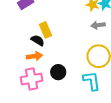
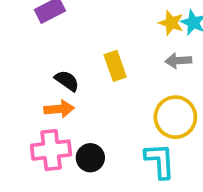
yellow rectangle: (45, 30) -> (115, 66), moved
black circle: (58, 72) -> (90, 158), moved

